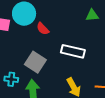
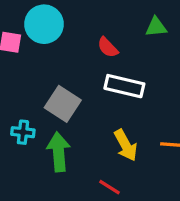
red semicircle: (43, 29) -> (108, 47), moved

